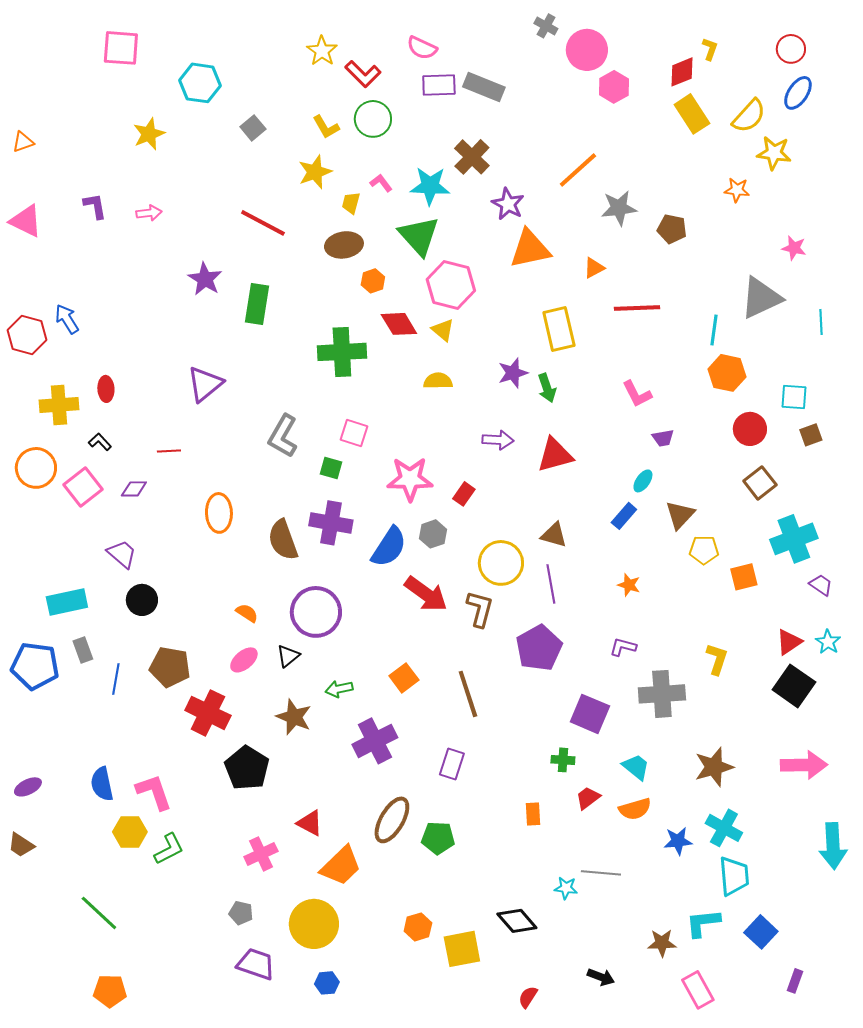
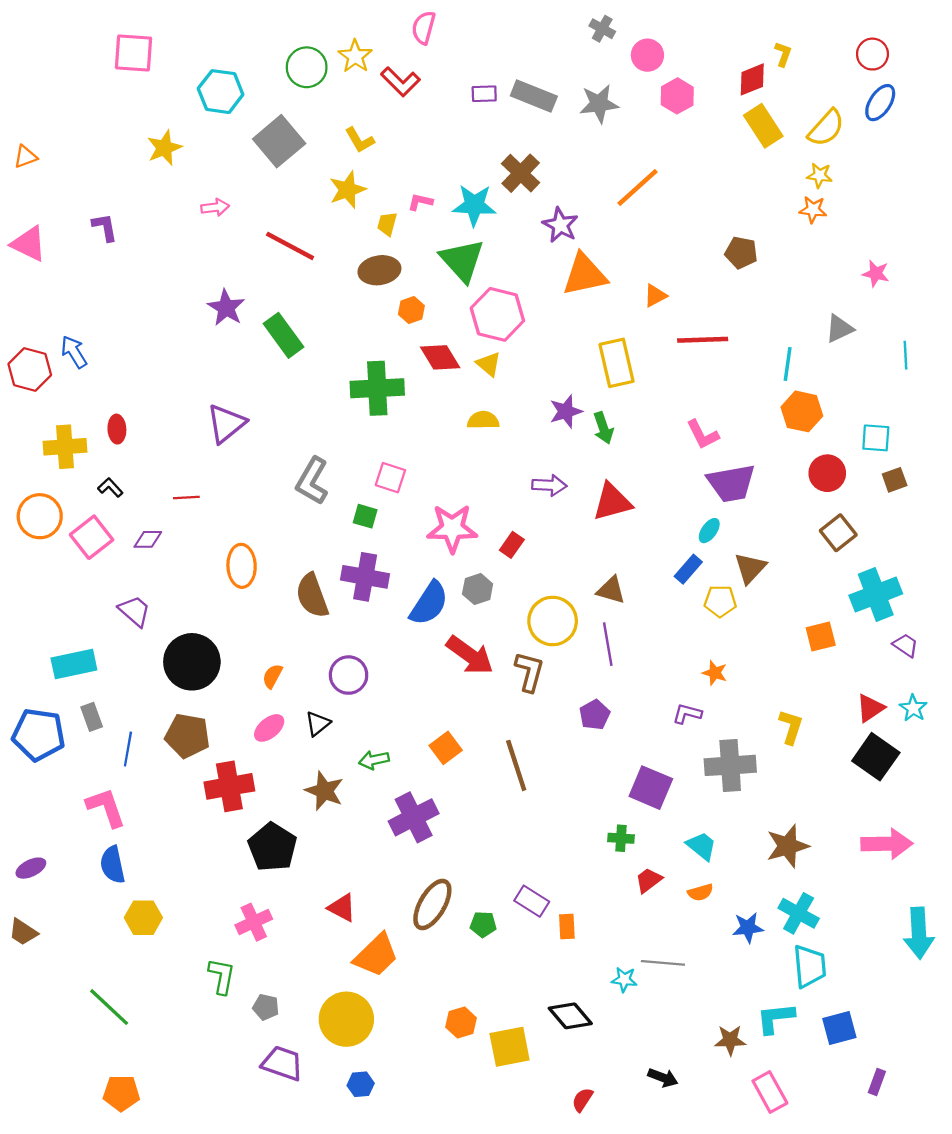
pink semicircle: (422, 48) -> (424, 28), moved, turned 80
pink circle: (587, 50) -> (647, 55), size x0.7
purple rectangle: (439, 85) -> (484, 94), size x0.7
green circle: (373, 119) -> (307, 67), moved
gray square: (253, 128) -> (279, 141), size x1.8
yellow star: (774, 153) -> (820, 175), moved, size x0.7
pink L-shape: (381, 183) -> (420, 202), turned -40
gray star: (619, 208) -> (599, 104), moved
pink arrow: (149, 213) -> (215, 207), moved
gray triangle: (761, 298) -> (839, 329), size x0.6
green rectangle: (257, 304) -> (283, 335), turned -45
purple trapezoid: (663, 438) -> (731, 483), size x2.0
yellow pentagon: (704, 550) -> (720, 601), moved
orange star: (629, 585) -> (715, 673), moved
black circle: (142, 600) -> (192, 662), moved, size x1.6
purple circle: (316, 612) -> (349, 675), size x0.7
orange semicircle: (247, 613) -> (272, 676), turned -95
purple pentagon: (539, 648) -> (595, 715), size x0.6
red cross: (208, 713) -> (229, 786), turned -36
purple rectangle: (452, 764) -> (532, 901), moved, turned -76
pink L-shape: (154, 792) -> (106, 807), moved
orange semicircle: (635, 809) -> (700, 892), size x0.7
orange rectangle: (533, 814) -> (567, 927), moved
green pentagon: (438, 838) -> (483, 924), size x0.7
green L-shape: (169, 849) -> (222, 976), moved, turned -52
pink cross: (261, 854) -> (254, 922), moved
blue square: (761, 932) -> (839, 1028), turned 32

